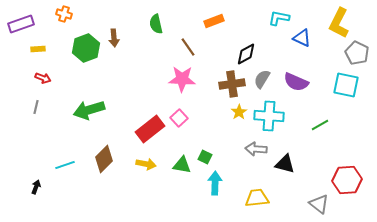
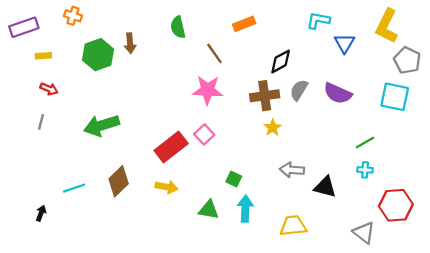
blue triangle: (302, 38) -> (344, 43), turned 36
cyan cross: (269, 116) -> (365, 170), moved, size x0.5
green triangle: (182, 165) -> (209, 210), moved

